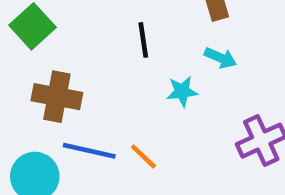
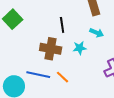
brown cross: (57, 97) -> (51, 49), moved

